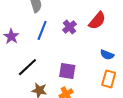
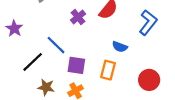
blue line: (42, 30) -> (56, 45), moved, turned -66
orange rectangle: (109, 79) -> (108, 70), moved

